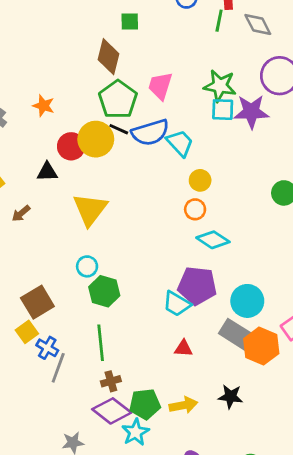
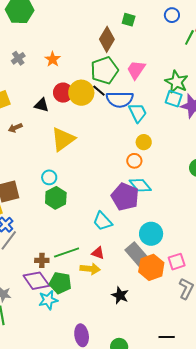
purple pentagon: (197, 286) -> (125, 197), moved
green line: (101, 343) -> (67, 253), moved, turned 60
yellow arrow: (183, 405) -> (90, 269), moved

